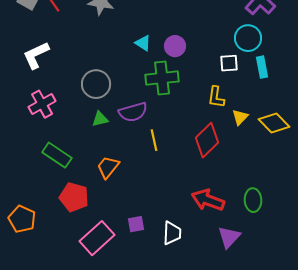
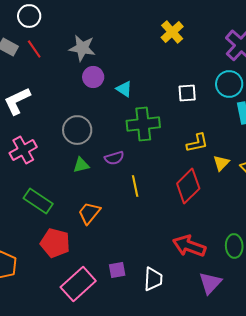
purple circle: (175, 46) -> (93, 77), moved
white square: (229, 63) -> (187, 93), moved
yellow L-shape: (216, 97) -> (197, 143), turned -110
purple semicircle: (133, 112) -> (114, 158), size x0.7

